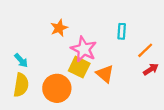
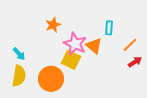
orange triangle: (105, 74) -> (94, 46), moved

